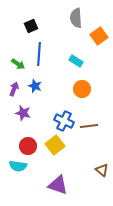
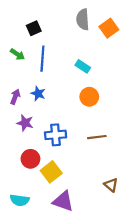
orange square: (99, 36) -> (109, 28), moved
green arrow: (18, 64) -> (17, 54), moved
blue cross: (64, 121) -> (56, 135), moved, turned -30
yellow square: (55, 145) -> (51, 172), moved
cyan semicircle: (18, 166) -> (20, 200), moved

